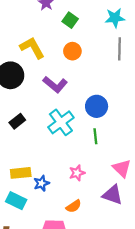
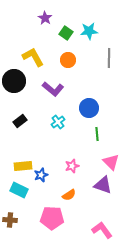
cyan star: (115, 18) -> (89, 31), moved
cyan cross: (61, 122) -> (58, 122), size x0.6
green line: (95, 136) -> (97, 134), moved

